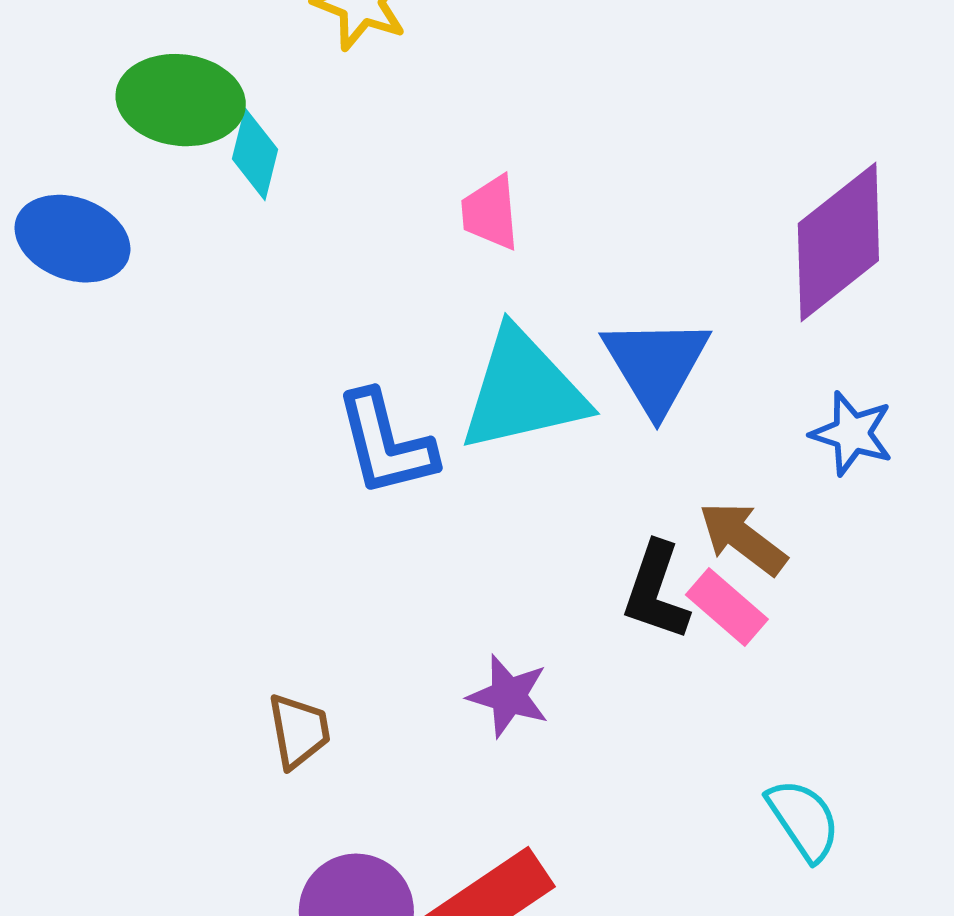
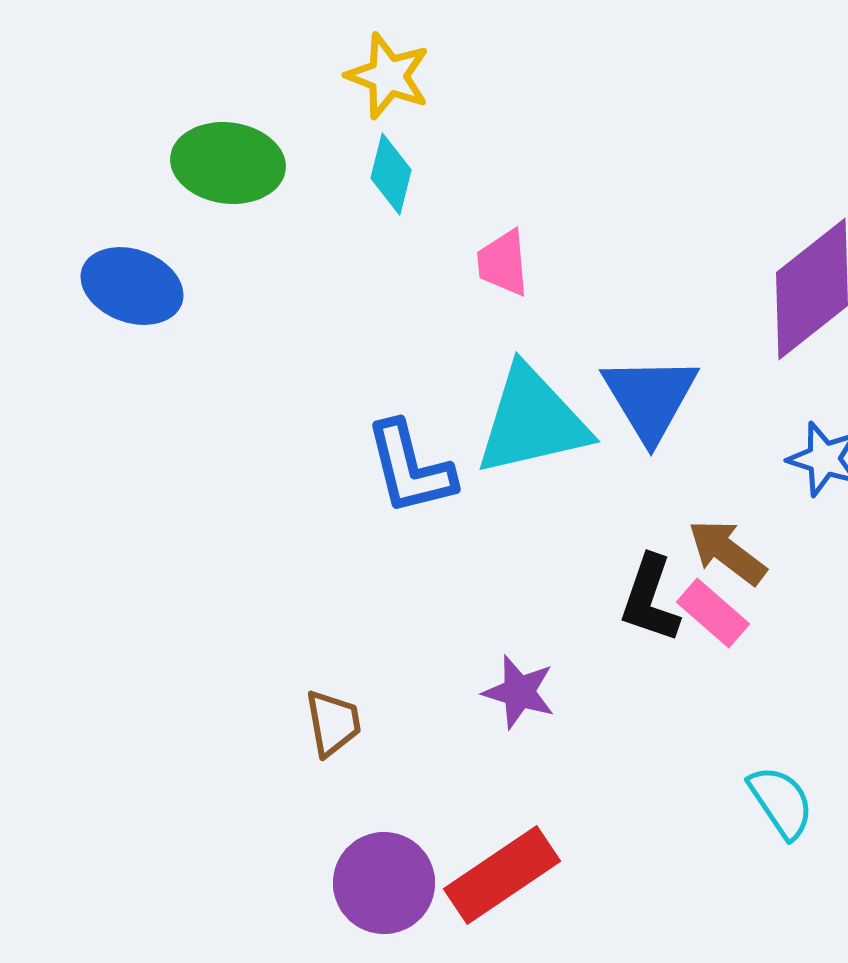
cyan diamond: (255, 154) -> (391, 174), moved

